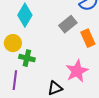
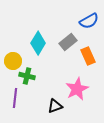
cyan diamond: (25, 15) -> (38, 43), moved

